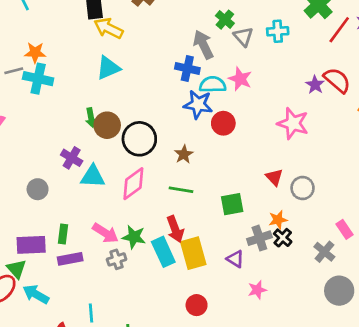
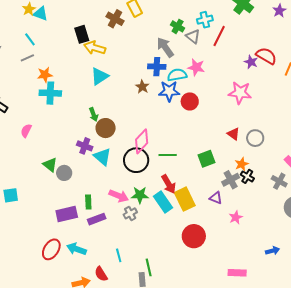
red line: (339, 30) -> (219, 36), moved
cyan cross: (278, 31) -> (205, 20), moved
gray line: (14, 71) -> (27, 58), moved
brown circle: (107, 125) -> (106, 128), moved
black circle: (139, 139) -> (136, 160), moved
brown star: (184, 154) -> (142, 87), moved
cyan triangle: (93, 176) -> (102, 157), turned 48
pink diamond: (133, 184) -> (142, 141), moved
green triangle: (16, 269) -> (50, 165), moved
red circle: (197, 305) -> (194, 236), size x1.5

